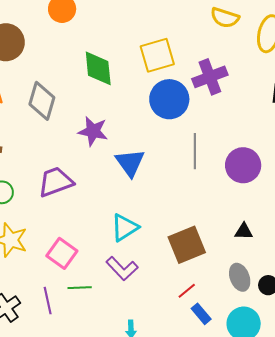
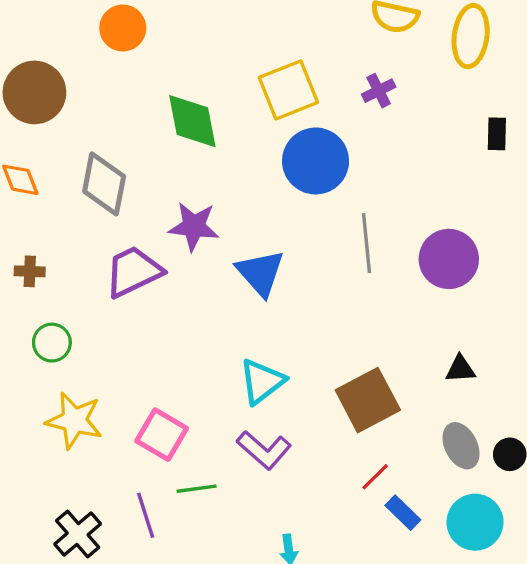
purple cross: (210, 77) -> (379, 91), moved, size x0.6
purple trapezoid: (56, 182) -> (133, 272), moved

